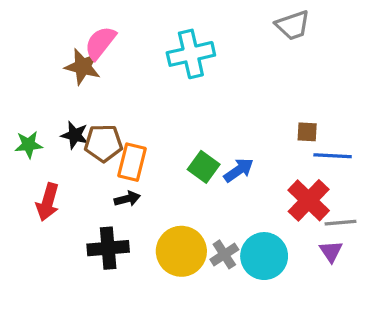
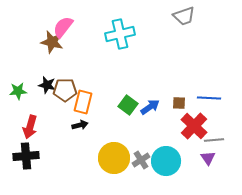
brown square: (307, 132) -> (179, 103), moved
black cross: (108, 248) -> (26, 156), moved

